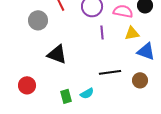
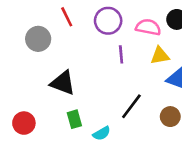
black line: (110, 72) -> (131, 106), turned -45
green rectangle: (66, 96) -> (74, 119), moved

